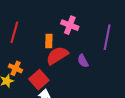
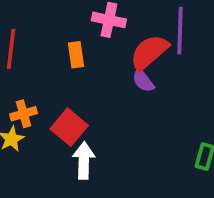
red semicircle: (57, 56) -> (149, 52), moved
orange cross: (15, 68) -> (24, 114), turned -32

